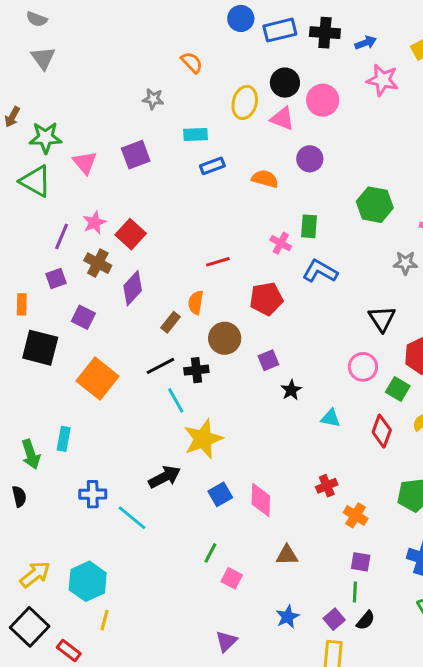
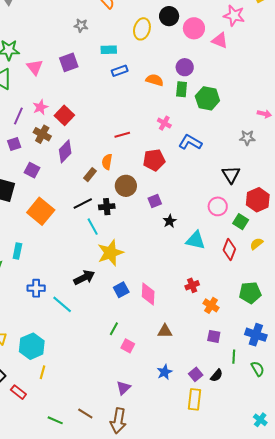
pink triangle: (282, 119) -> (220, 40), moved
green hexagon: (375, 205) -> (207, 98), moved
green rectangle: (309, 226) -> (182, 89), moved
cyan triangle: (331, 418) -> (195, 240), size x1.5
green line: (355, 592) -> (234, 357), moved

